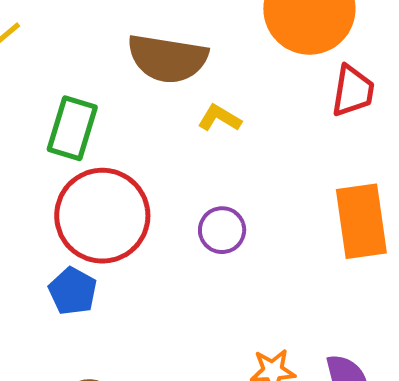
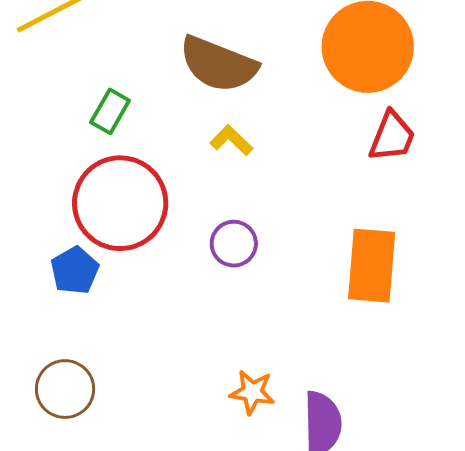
yellow L-shape: (219, 118) -> (231, 140), moved
green rectangle: (72, 128) -> (110, 111), size x0.7

